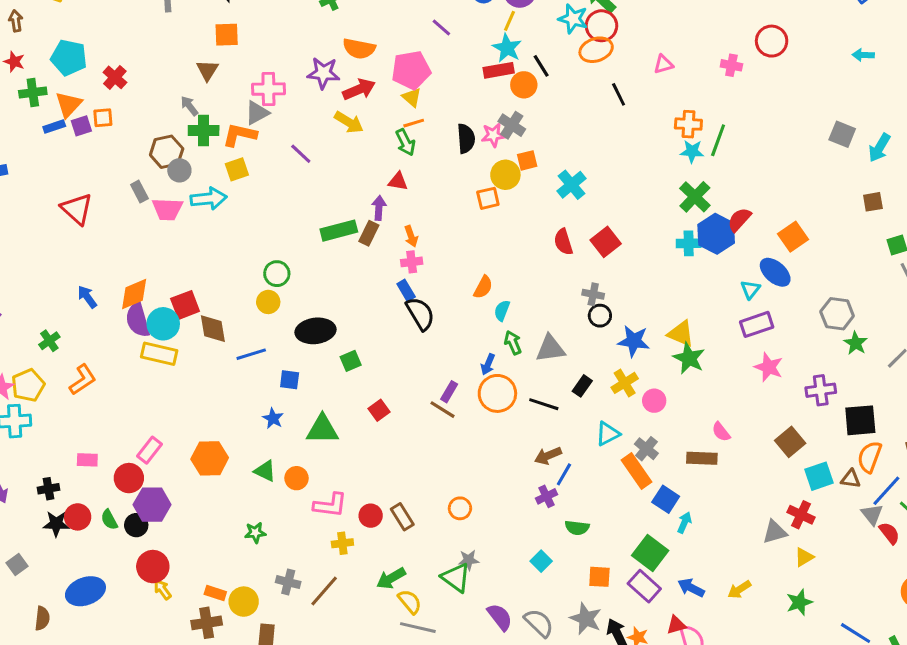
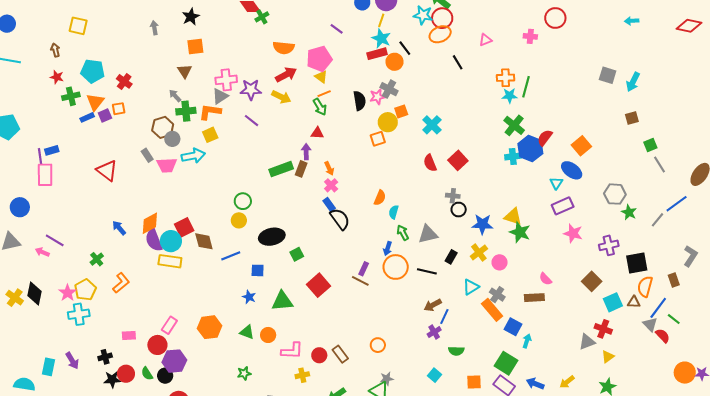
cyan arrow: (863, 55) -> (632, 21), moved
purple star: (323, 73) -> (251, 90), moved
pink cross: (412, 262) -> (331, 185), turned -32
red square: (379, 410) -> (318, 285), size x1.6

